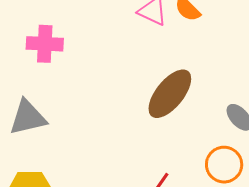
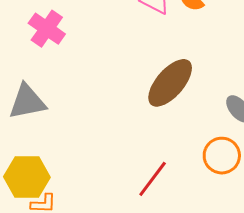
pink cross: (45, 44) -> (47, 29), turned 30

